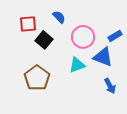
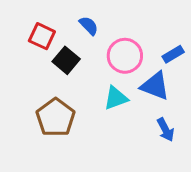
red square: (28, 24) -> (42, 36), turned 30

